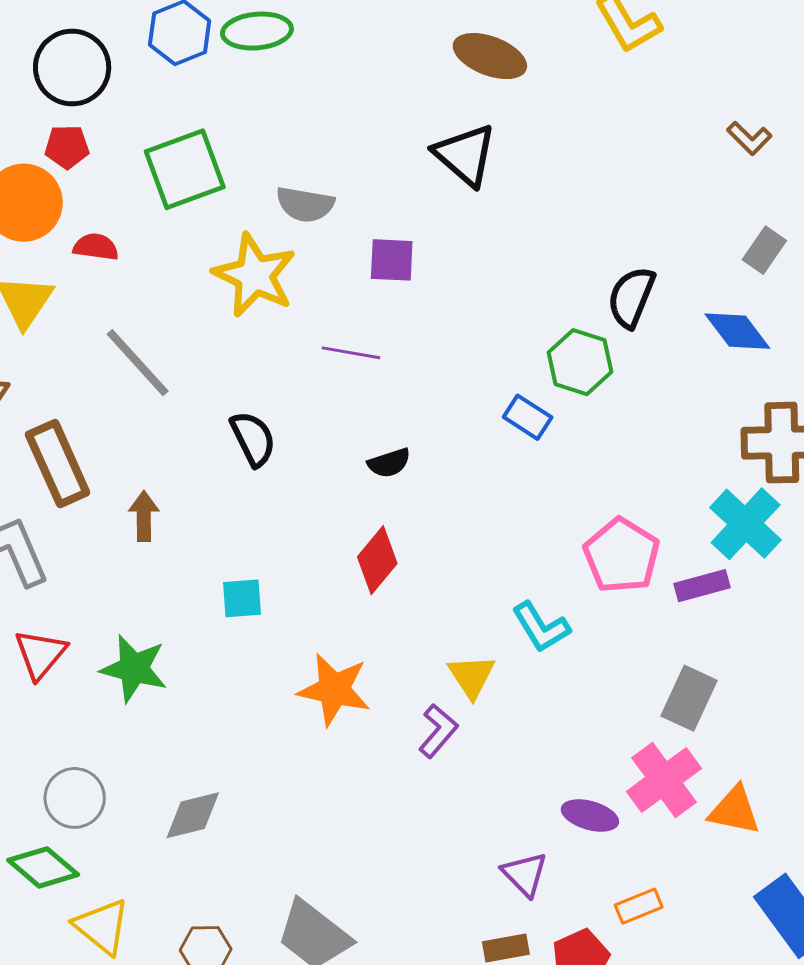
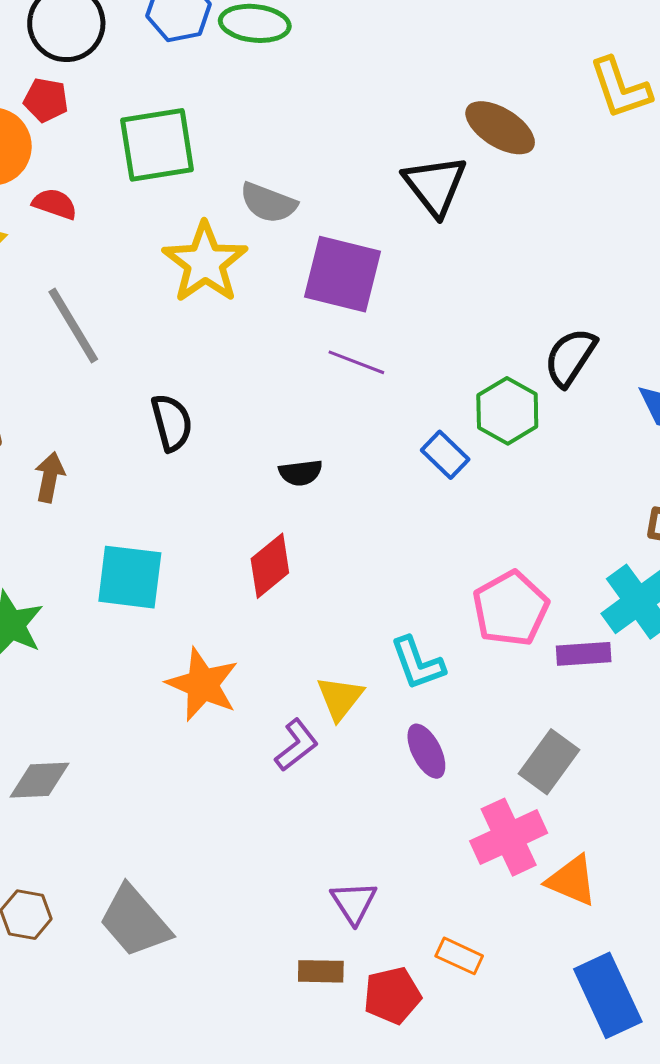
brown ellipse: (490, 56) -> (500, 128), moved
purple square: (392, 260) -> (342, 274), size x1.6
purple line: (351, 353) -> (356, 362), moved
cyan square: (242, 598) -> (130, 577), size x1.6
purple ellipse: (590, 815) -> (426, 751), moved, turned 36
orange rectangle: (639, 906) -> (459, 956), turned 36

